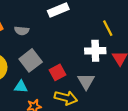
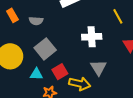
white cross: (95, 51) -> (92, 37), moved
red square: (58, 72) -> (60, 72), moved

